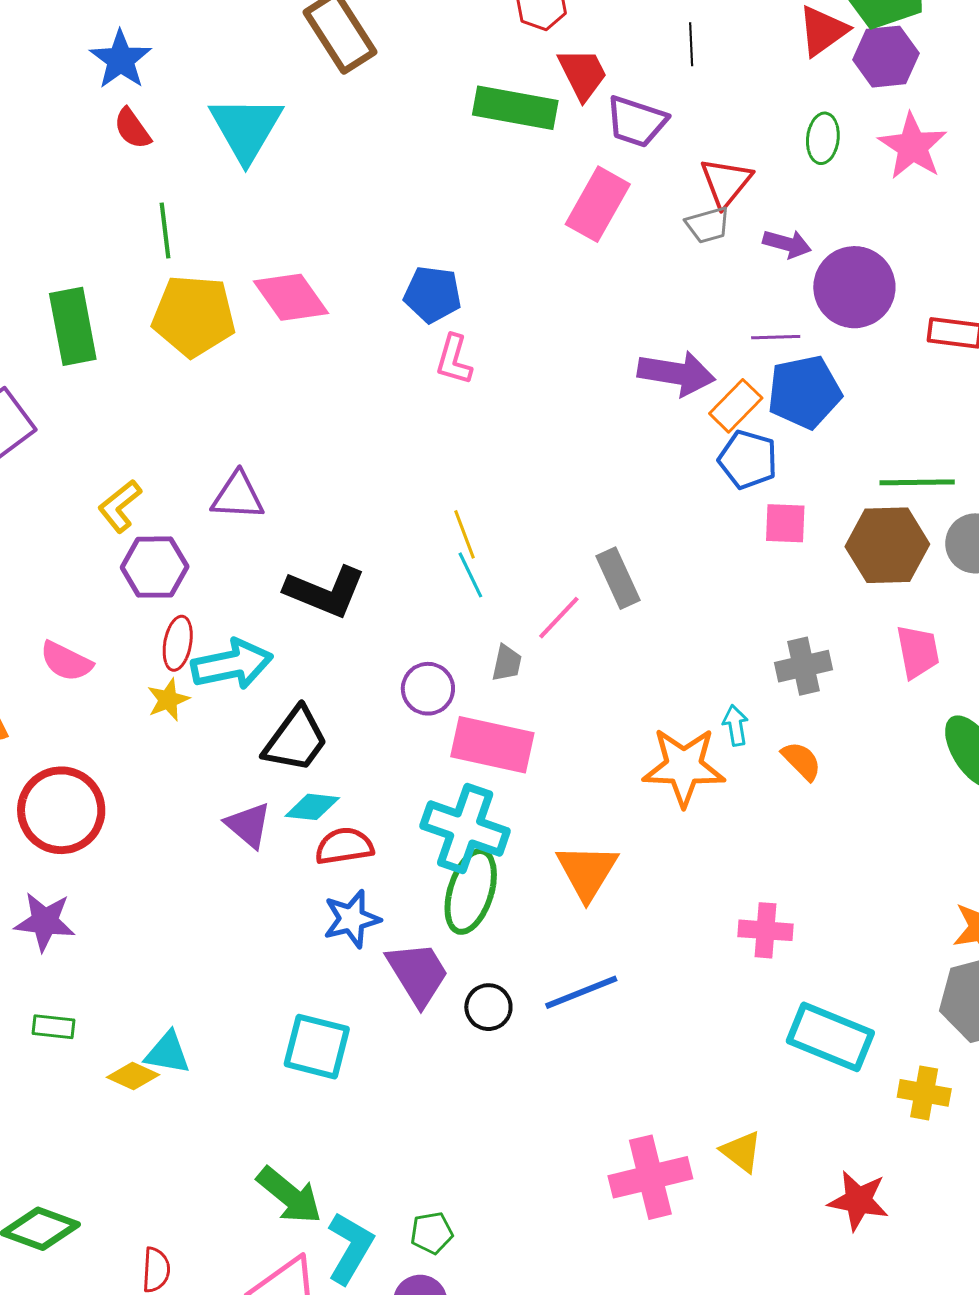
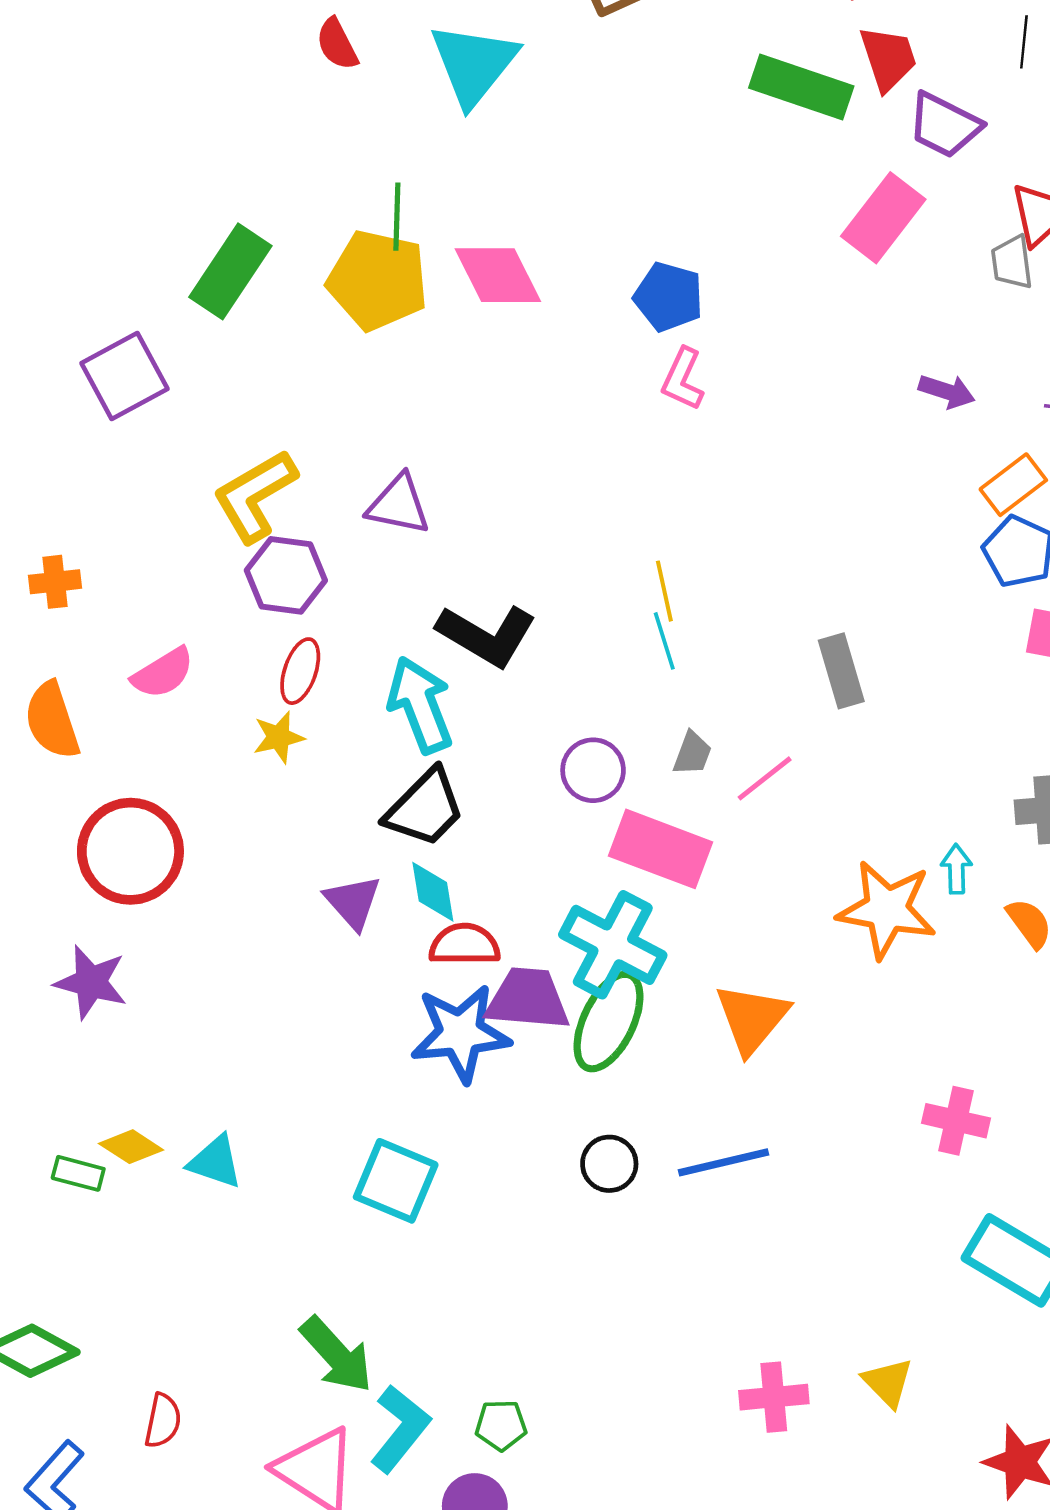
gray trapezoid: (708, 225) -> (1012, 262), turned 90
green line: (165, 230) -> (397, 217), moved
green rectangle: (73, 326) -> (230, 271), turned 36
purple arrow: (676, 373) -> (947, 391), moved, size x0.6
yellow L-shape: (120, 506) -> (255, 496), size x1.5
pink line: (559, 618) -> (765, 778), moved
pink semicircle: (66, 661) -> (163, 673), turned -66
cyan arrow: (232, 664) -> (420, 705), moved, turned -108
cyan diamond: (312, 807) -> (433, 892), turned 66
blue star: (352, 919) -> (460, 1033), size x1.4
purple trapezoid: (418, 974) -> (528, 999), moved, turned -62
green rectangle: (54, 1027) -> (78, 1173), moved
yellow diamond: (133, 1076) -> (131, 1147), moved
pink cross: (650, 1177) -> (774, 1397), size x0.7

